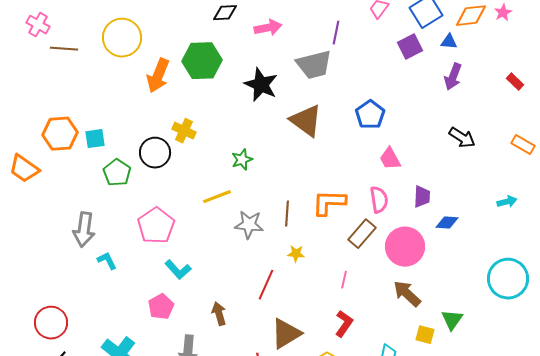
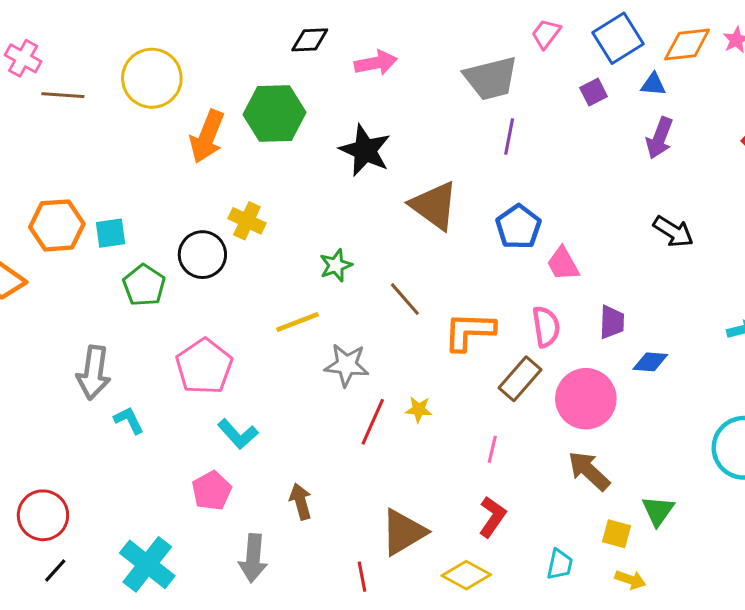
purple line: (336, 33) -> (509, 136), moved
purple square: (410, 47) -> (594, 92), size x0.7
gray trapezoid: (314, 65) -> (491, 78), moved
blue pentagon: (370, 115) -> (518, 227), moved
brown line: (287, 214) -> (405, 299), moved, turned -45
red line: (266, 285) -> (373, 422), moved

